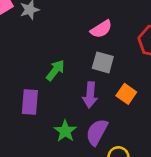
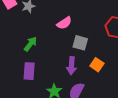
pink semicircle: (101, 29) -> (64, 23), moved
green arrow: (55, 70) -> (30, 44), moved

